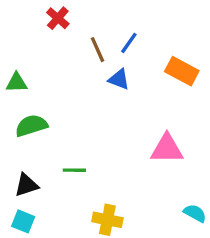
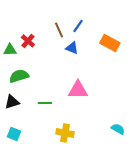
red cross: (58, 18) -> (28, 41), moved
pink triangle: (167, 149) -> (78, 90), moved
black triangle: (26, 185) -> (12, 102), moved

